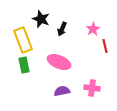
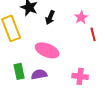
green rectangle: (24, 65) -> (19, 71), moved
purple semicircle: (62, 91) -> (39, 74), moved

